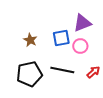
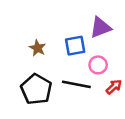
pink circle: (80, 46) -> (98, 65), moved
black pentagon: (29, 74) -> (36, 89), turned -30

